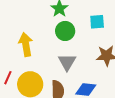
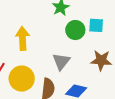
green circle: (65, 31) -> (75, 30), moved

